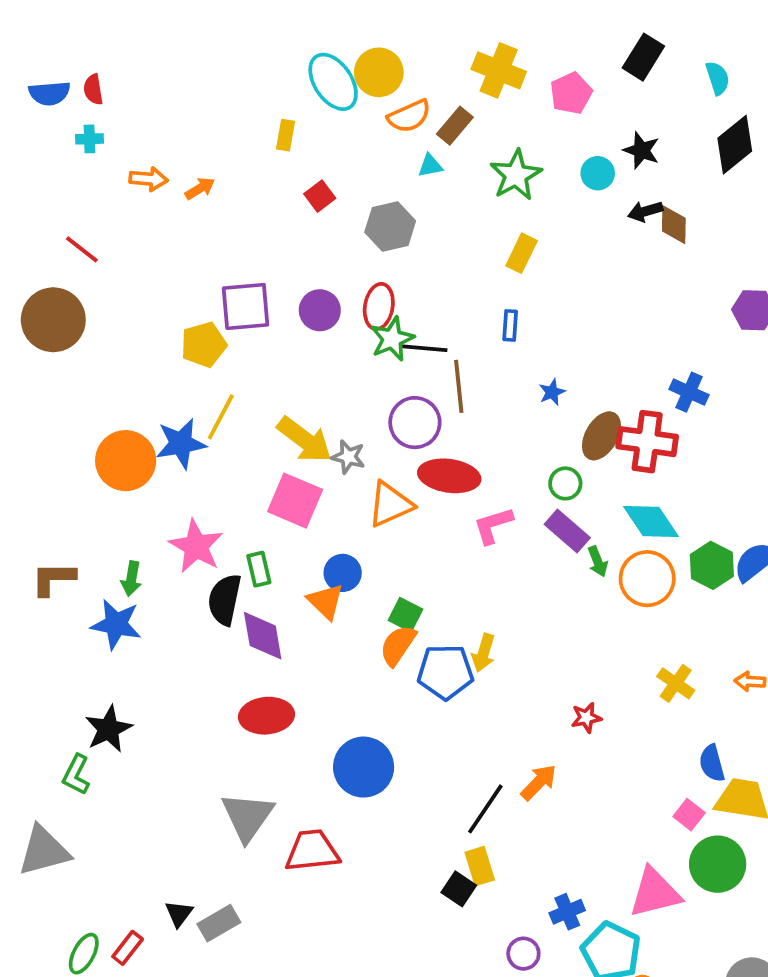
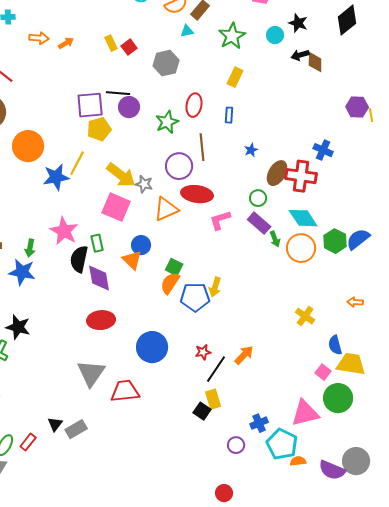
yellow rectangle: (286, 135) -> (111, 43), moved, turned -35
red ellipse: (379, 306) -> (194, 105), moved
yellow pentagon: (204, 345) -> (99, 129), moved
black line: (424, 348) -> (118, 93), moved
orange circle: (126, 461) -> (28, 146), moved
yellow cross: (676, 683) -> (305, 316), moved
red star: (586, 718) -> (203, 352), moved
black star: (109, 729) -> (18, 327), turned -30

